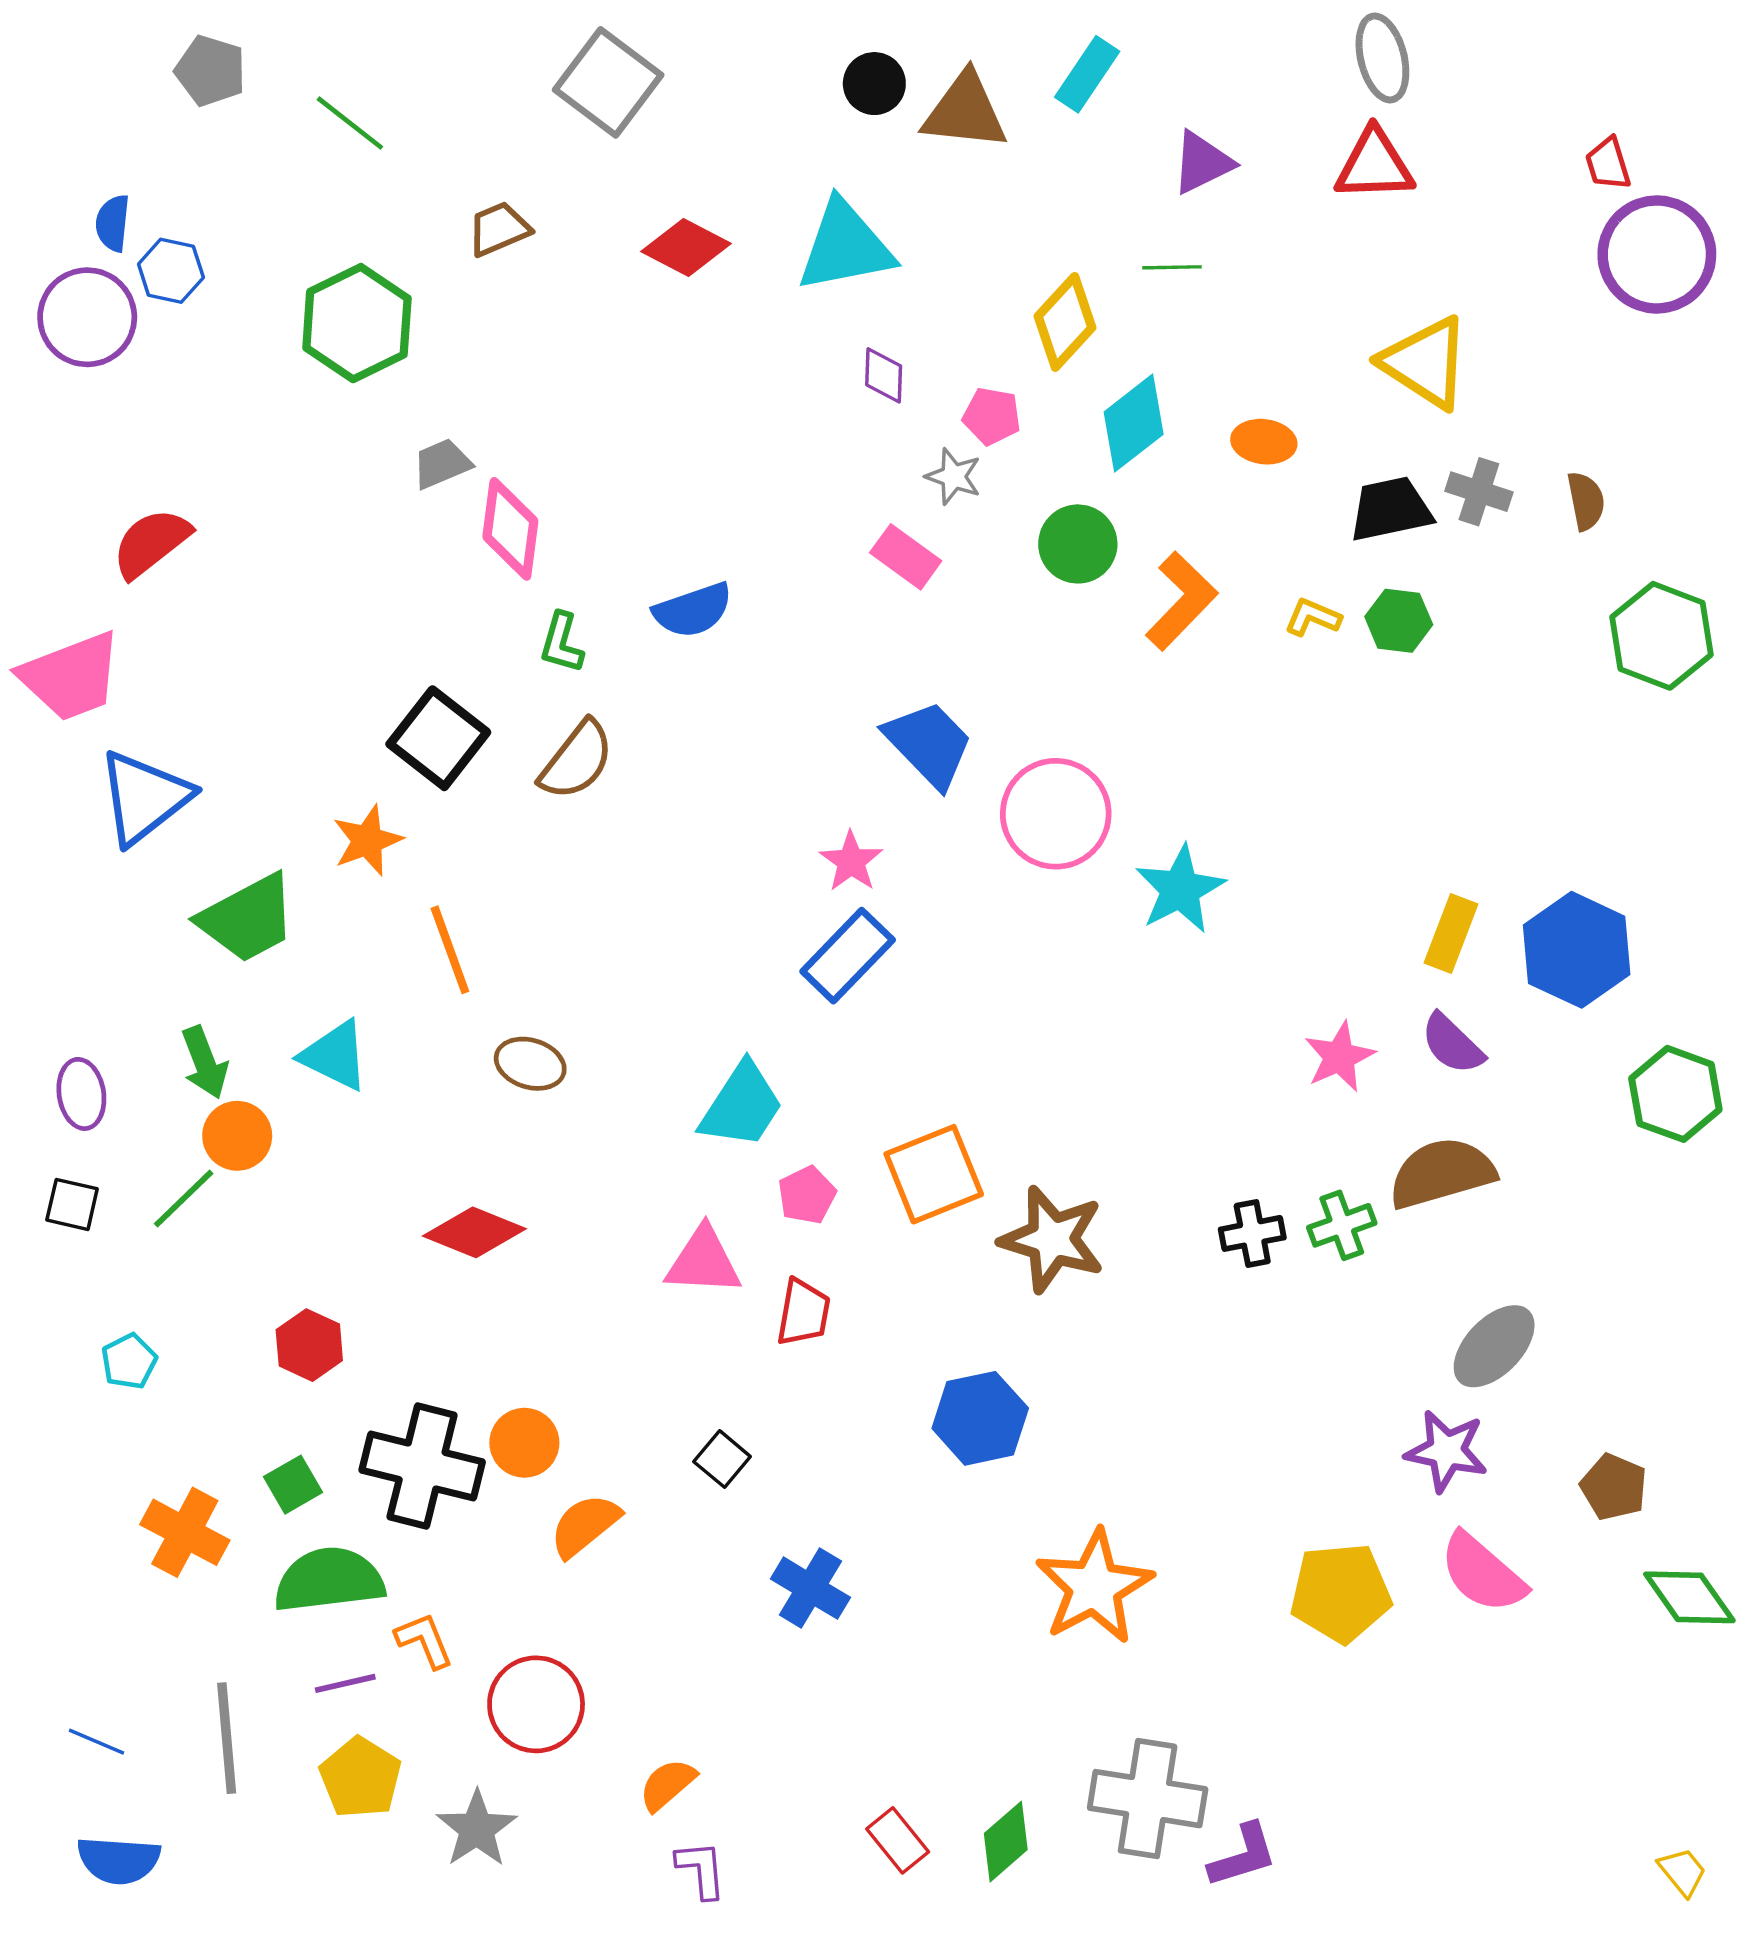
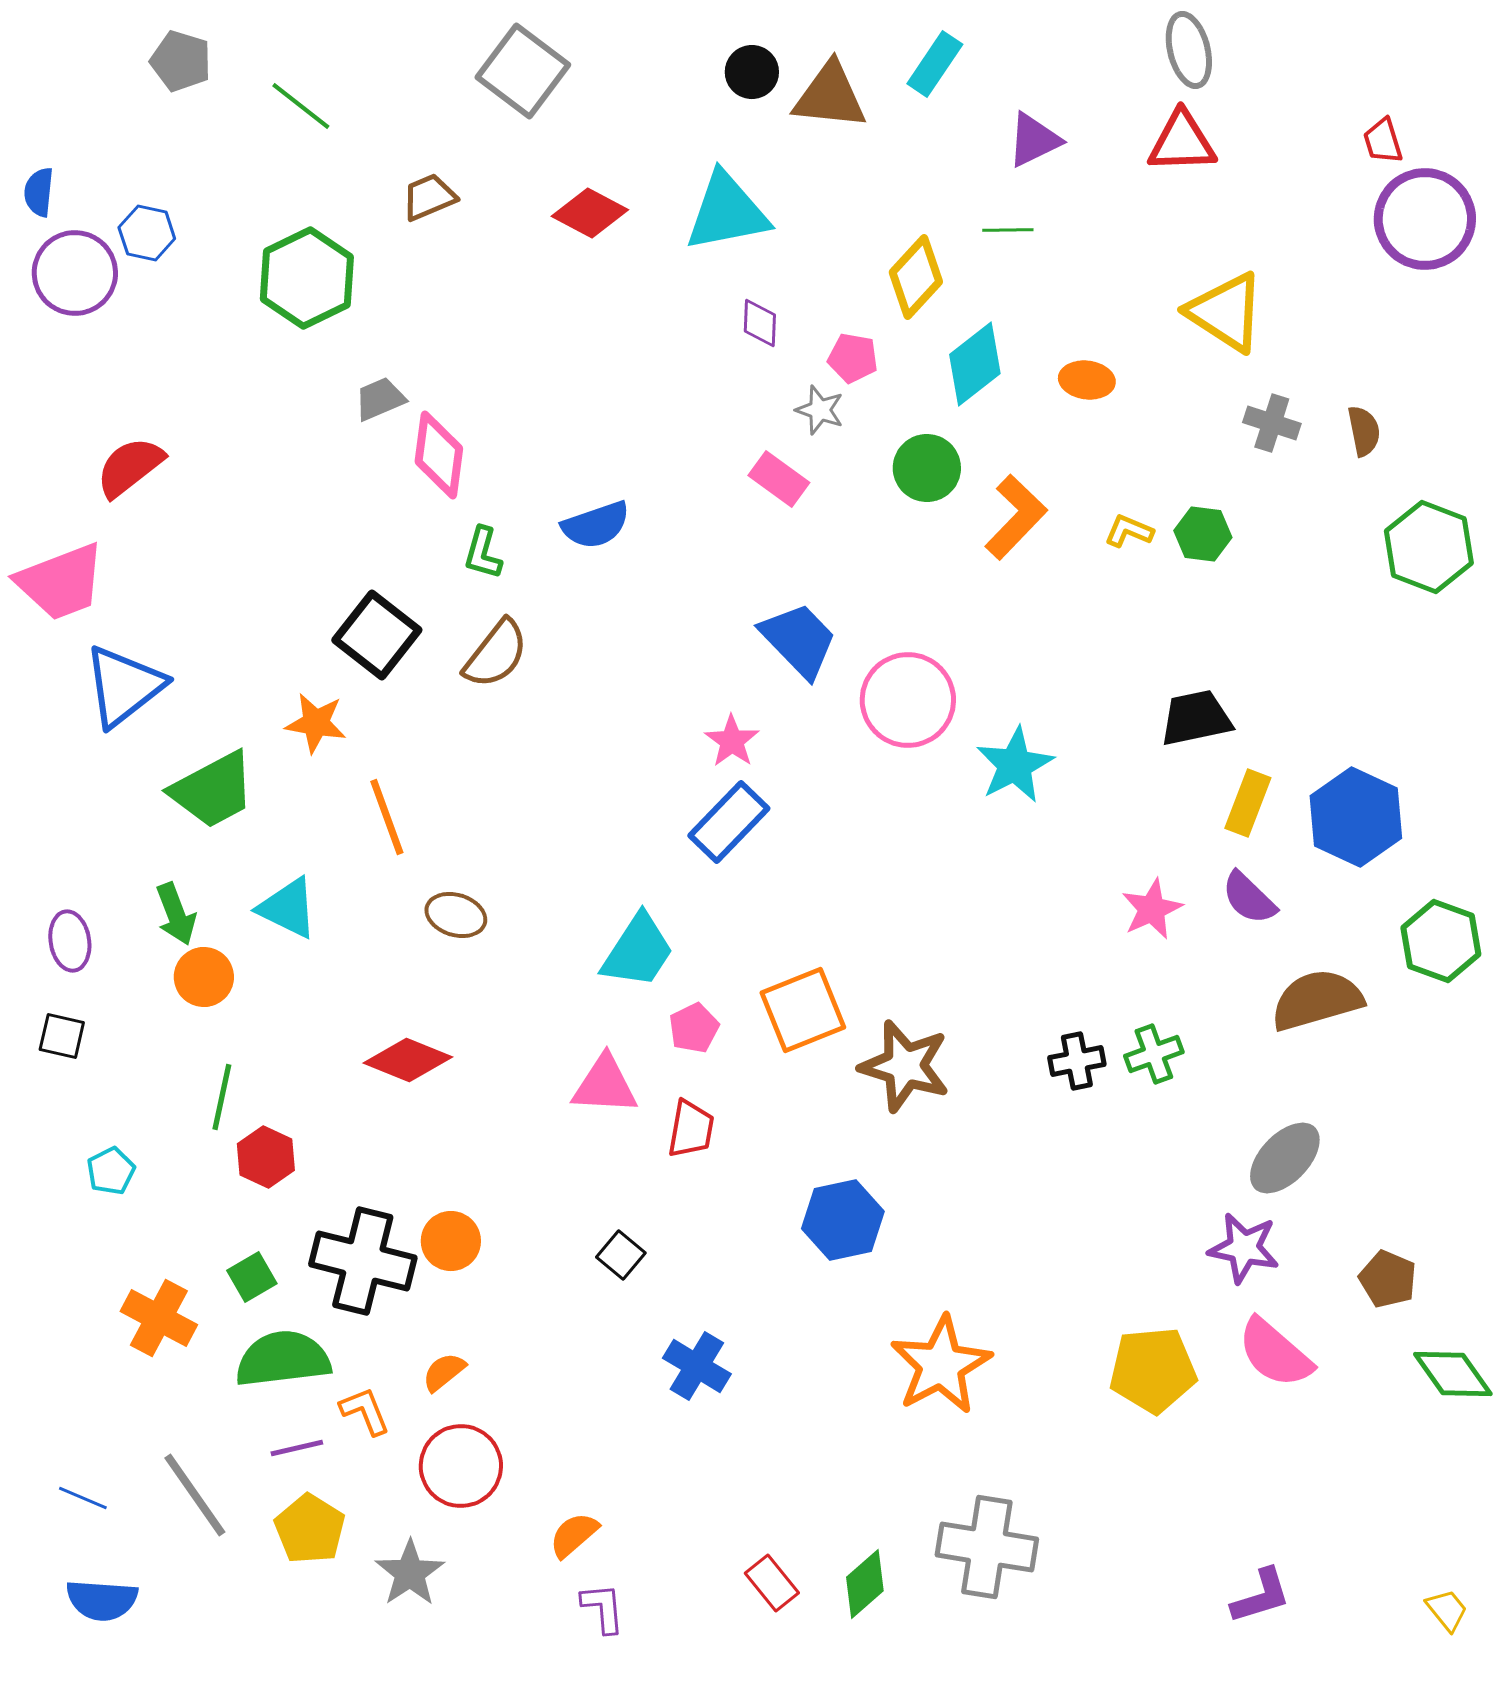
blue semicircle: (113, 223) -> (39, 192), moved
black trapezoid: (1391, 509) -> (1196, 718), moved
orange star: (367, 840) -> (316, 723), turned 30
brown semicircle: (1442, 1173) -> (1317, 1000), moved
green line: (184, 1199) -> (222, 1097), moved, turned -34
orange semicircle: (585, 1525) -> (444, 1372), moved, size x0.7
gray line: (227, 1738) -> (195, 1495), turned -30
purple L-shape: (1243, 1856) -> (1261, 1596), moved

